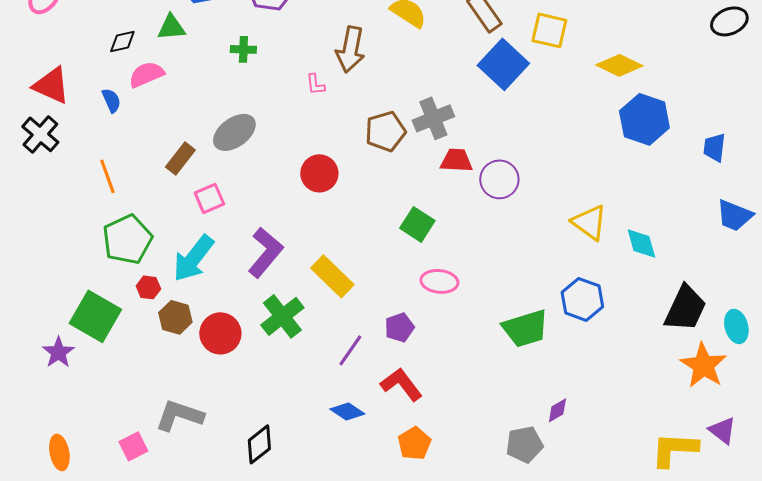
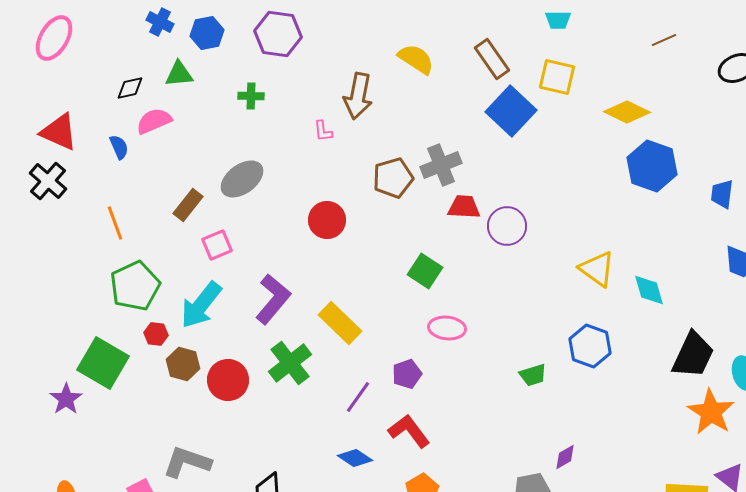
green trapezoid: (525, 328) -> (533, 375), size x0.6

